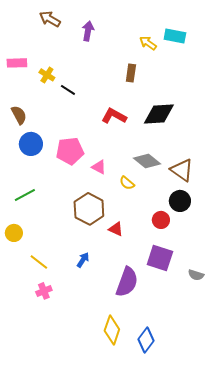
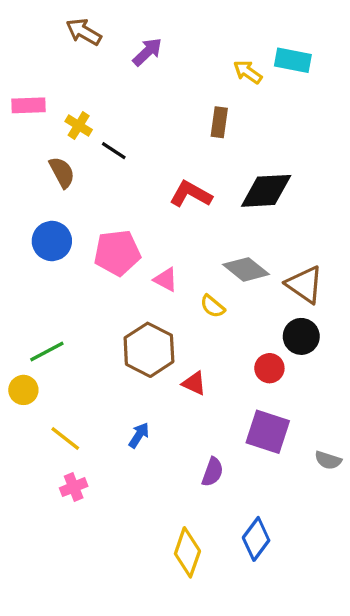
purple arrow: (88, 31) -> (147, 52), turned 36
brown semicircle: (19, 115) -> (62, 172), moved
green line: (25, 195) -> (47, 351), moved
purple semicircle: (127, 282) -> (213, 472), size x0.6
blue diamond: (146, 340) -> (256, 539), moved

